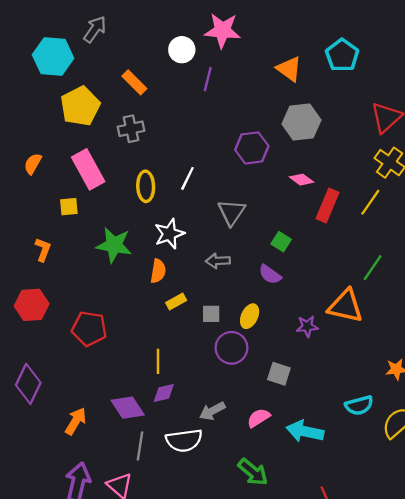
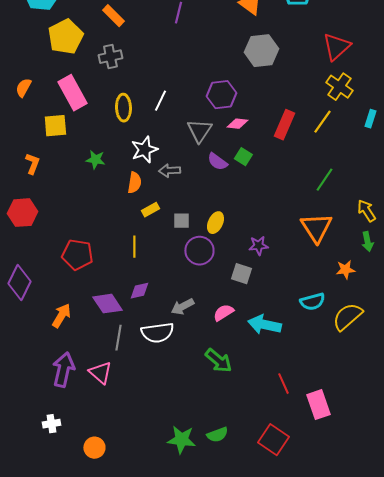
purple hexagon: (252, 148) -> (221, 95), moved
pink diamond: (301, 180) -> (237, 124), moved, turned -30
yellow square: (69, 207) -> (55, 126), size x1.4
green star: (114, 245) -> (95, 160), size x0.6
gray arrow: (218, 261) -> (169, 171), moved
purple semicircle: (270, 274) -> (217, 162), moved
orange triangle: (346, 306) -> (316, 228), moved, turned 44
purple star: (307, 326) -> (258, 246), moved
red pentagon: (89, 329) -> (77, 255), moved
yellow line: (158, 361) -> (134, 247), moved

